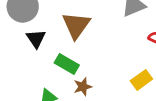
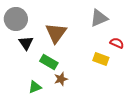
yellow rectangle: (141, 80) -> (101, 59), moved, turned 56

